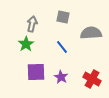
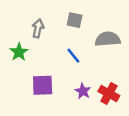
green star: (26, 44) -> (19, 52), moved
purple star: (61, 77) -> (83, 91), moved

